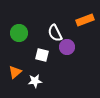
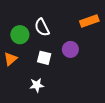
white semicircle: (55, 33) -> (42, 27), moved
orange triangle: (15, 72) -> (10, 59), moved

